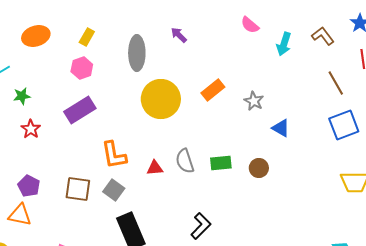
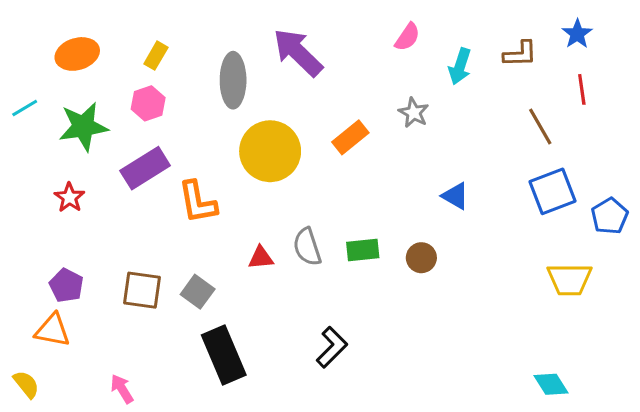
pink semicircle: (250, 25) -> (407, 37), turned -96
purple arrow: (179, 35) -> (298, 52), size x2.0
brown L-shape: (323, 36) -> (520, 54), turned 125
green star: (22, 96) -> (83, 127), moved, size x1.8
gray star: (254, 101) -> (414, 113), moved
orange L-shape: (114, 155) -> (198, 202), moved

